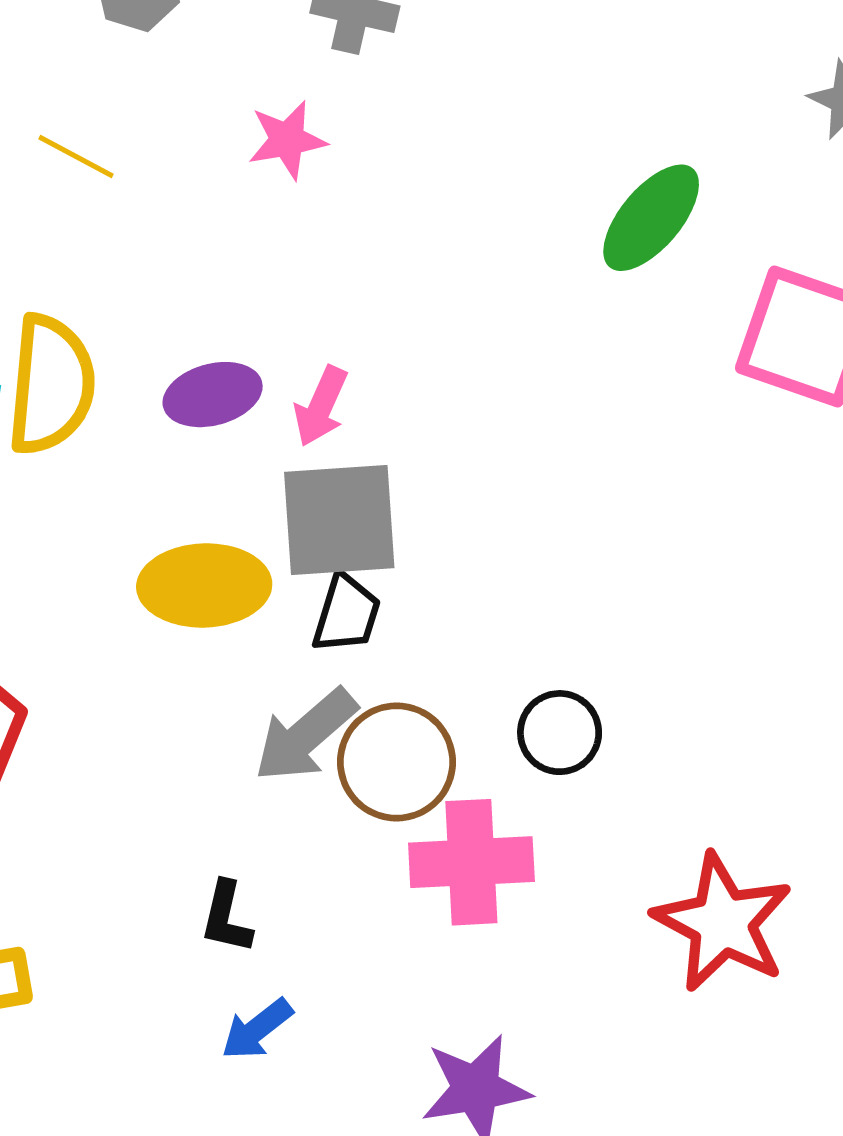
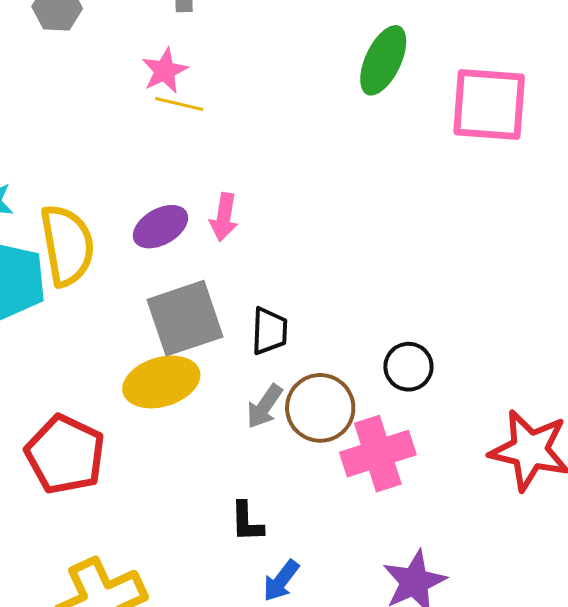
yellow line: (76, 156) -> (179, 104), moved
gray square: (339, 520) -> (185, 318), moved
yellow ellipse: (204, 585) -> (161, 382), moved
gray arrow: (306, 735) -> (265, 406), size x0.7

